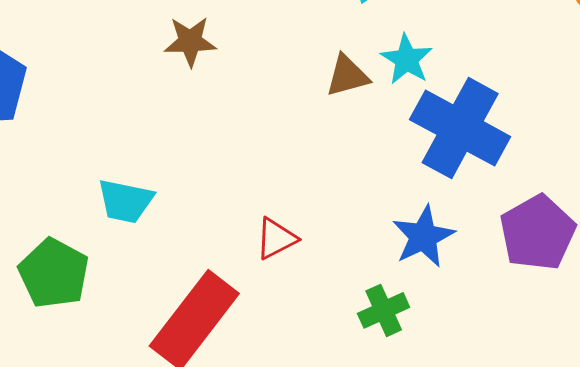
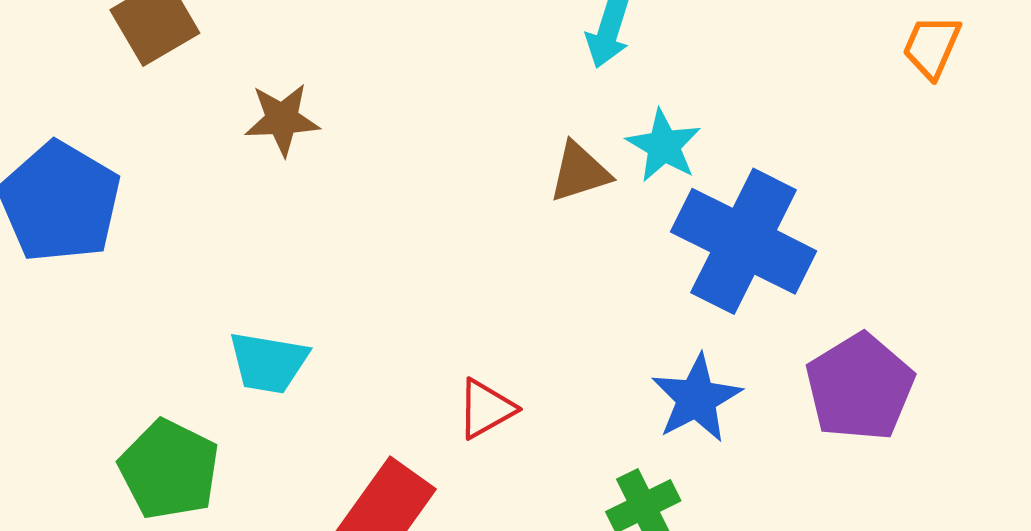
brown star: (190, 41) -> (282, 119), moved

